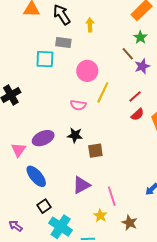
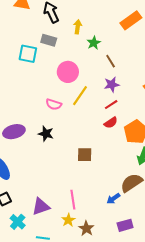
green star: (140, 37) -> (94, 43), moved
purple star: (142, 66) -> (112, 84), moved
brown square: (95, 151) -> (85, 155), moved
purple triangle: (81, 185) -> (41, 207), moved
yellow star: (100, 216) -> (68, 220), moved
cyan cross: (61, 227) -> (18, 222), size x0.7

